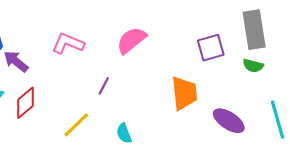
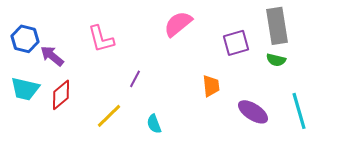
pink semicircle: (131, 40) -> (178, 24), moved
pink L-shape: (68, 43) -> (101, 39), turned -128
orange trapezoid: (184, 93) -> (211, 86), size x0.7

